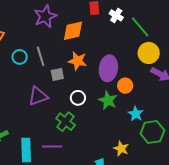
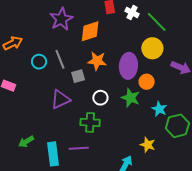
yellow circle: (149, 53) -> (152, 48), moved
green cross: (66, 122) -> (90, 122), turned -30

